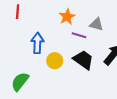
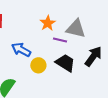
gray triangle: (96, 24) -> (76, 29), size x1.5
blue arrow: (37, 43) -> (21, 50), turned -60

